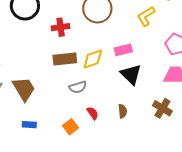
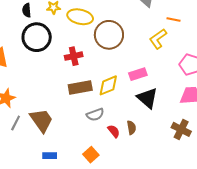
brown semicircle: (123, 111) -> (131, 128), moved
red semicircle: (93, 113) -> (114, 131), moved

